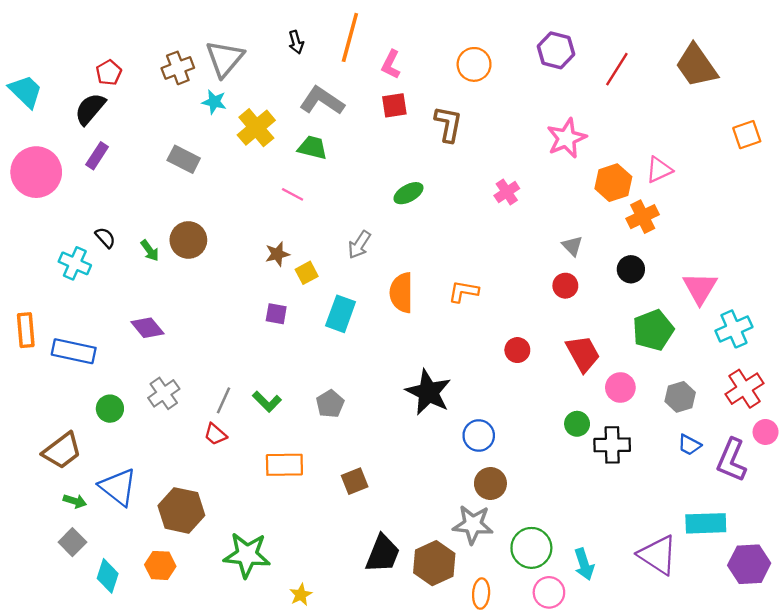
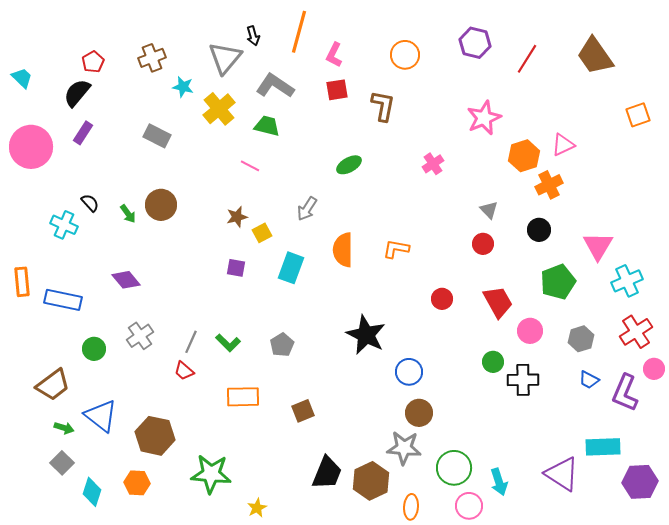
gray triangle: (225, 59) -> (225, 58), moved
cyan trapezoid: (26, 91) -> (22, 78), size x0.7

